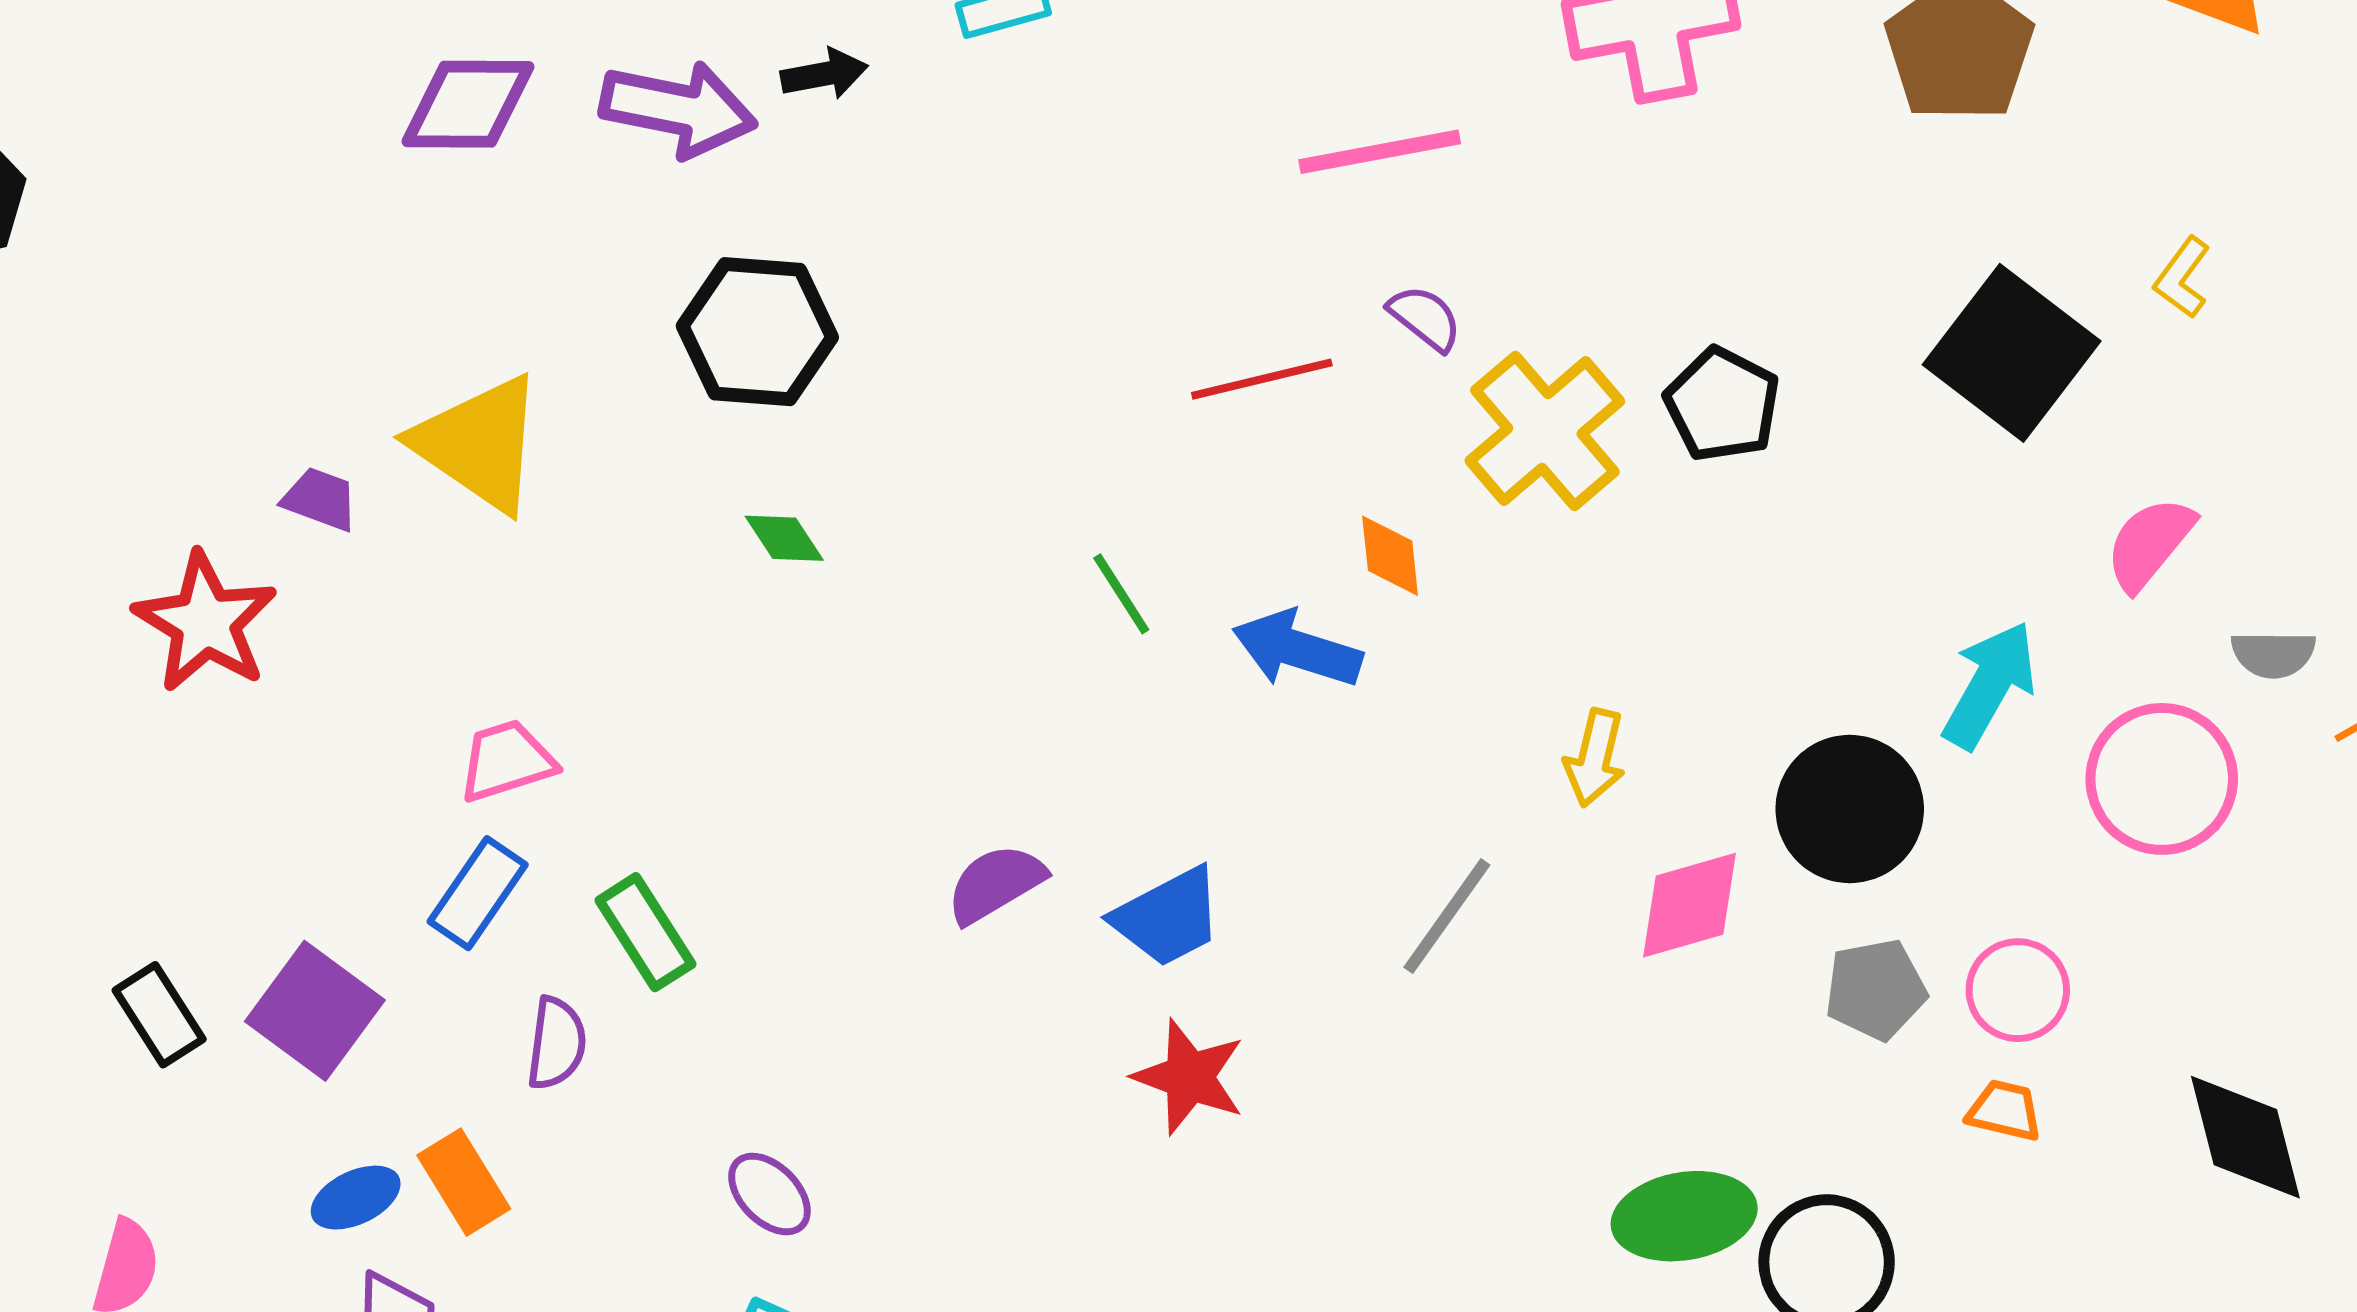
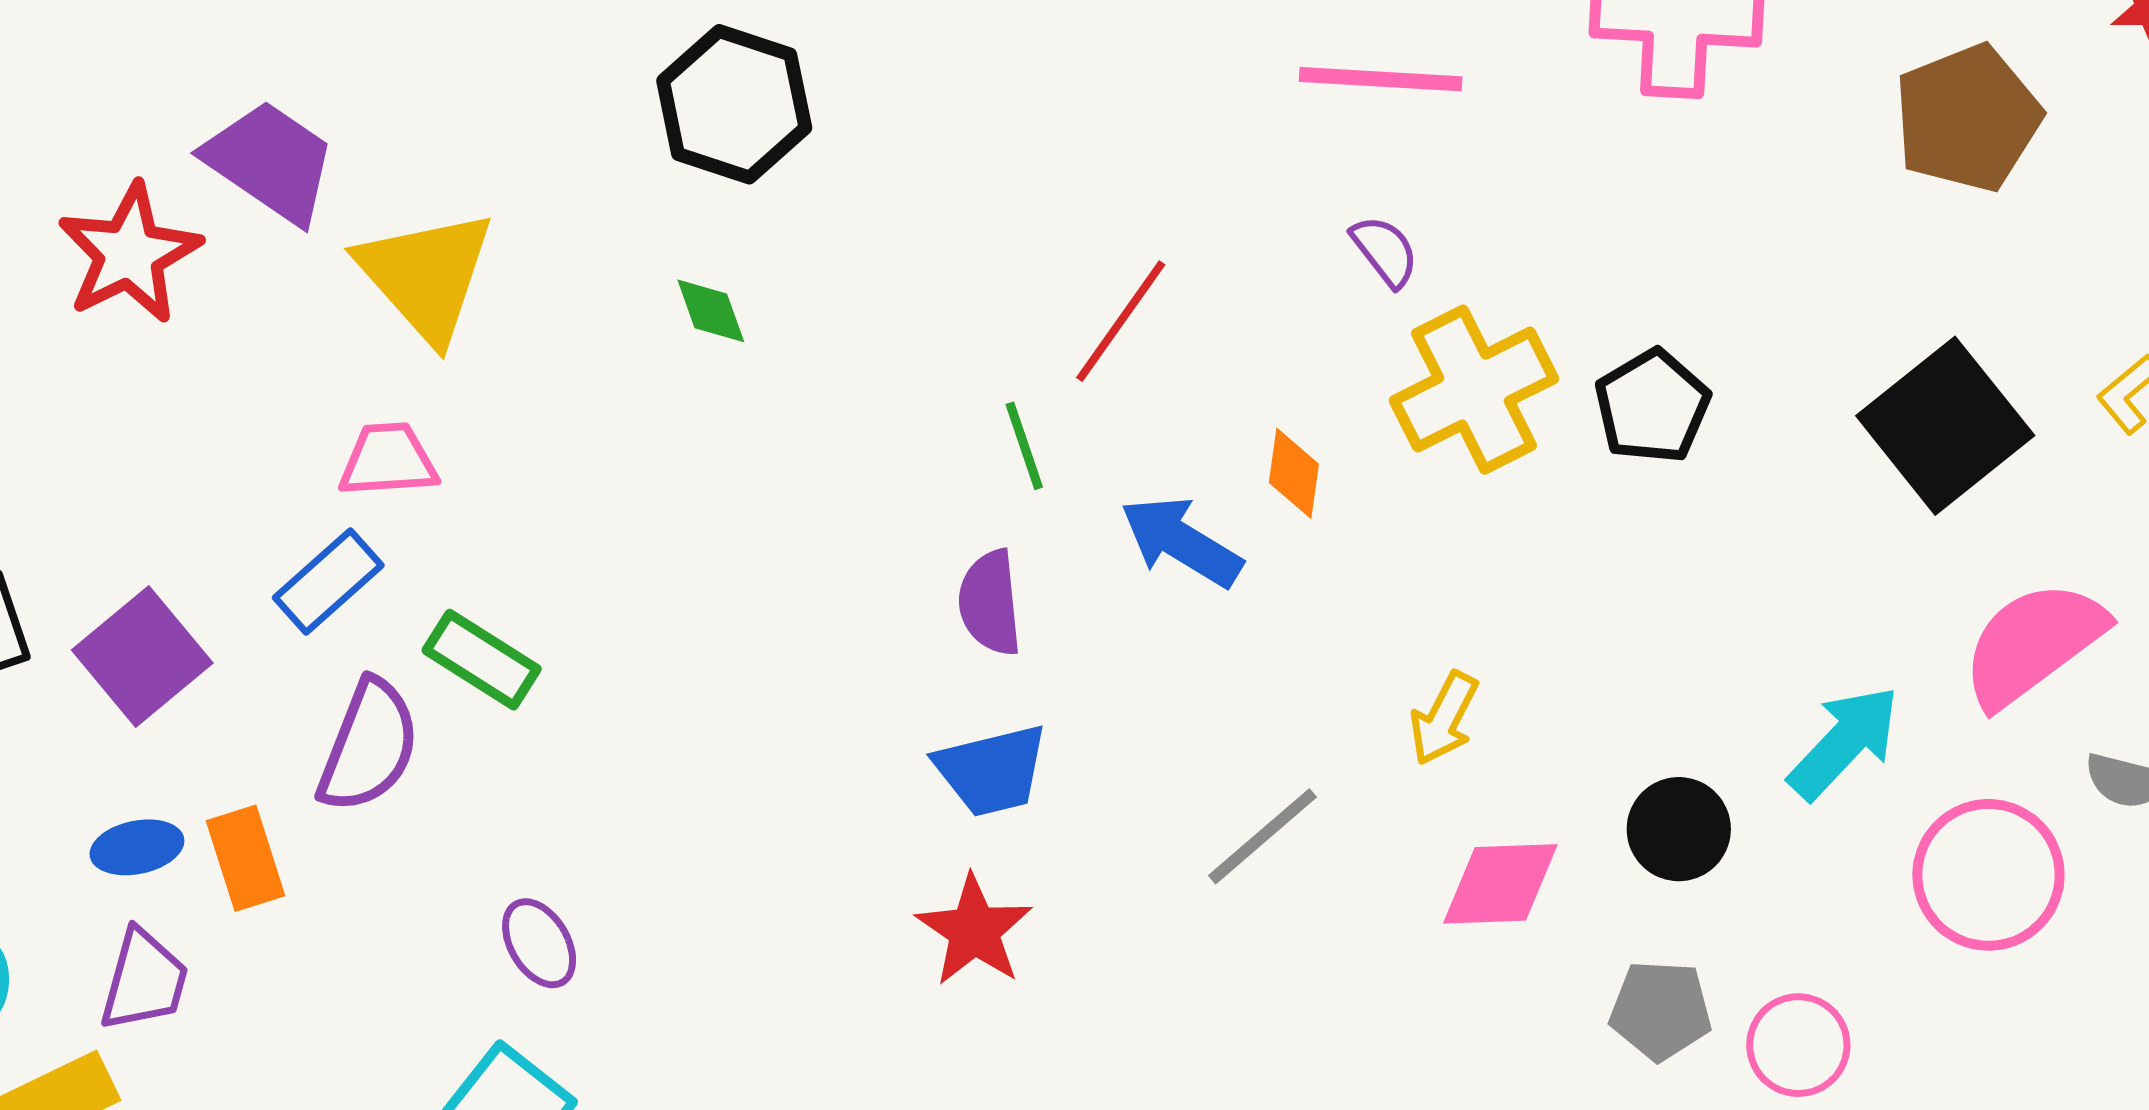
red line: (1262, 379) -> (1121, 321), moved, turned -55
yellow triangle: (479, 443) -> (426, 275), moved
purple trapezoid: (320, 499) -> (270, 162), size x1.8
pink semicircle: (2150, 543) -> (2033, 644), size x1.5
black circle: (1850, 809) -> (1679, 829), size x0.7
purple semicircle: (996, 884) -> (990, 603), moved, turned -79
green rectangle: (645, 932) -> (482, 660), turned -39
purple semicircle: (556, 1043) -> (369, 746), size x1.5

